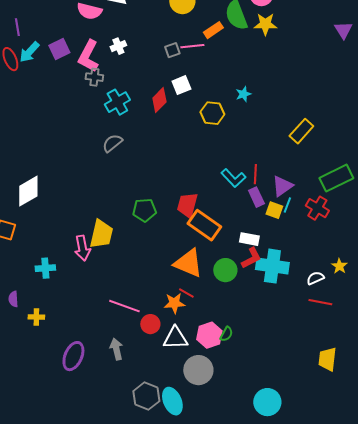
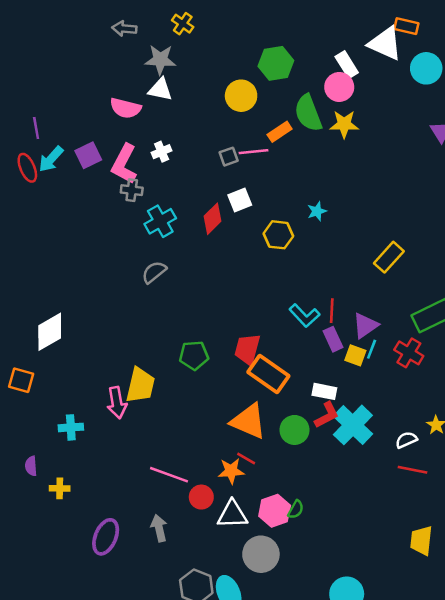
cyan cross: (272, 266) -> (353, 425), turned 36

